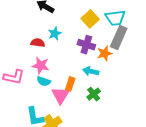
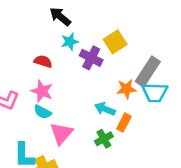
cyan trapezoid: (115, 18) -> (155, 93), moved
cyan star: (55, 33) -> (70, 42), moved
purple cross: (86, 45) -> (91, 58), moved
orange rectangle: (70, 84) -> (124, 123), moved

